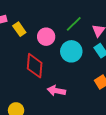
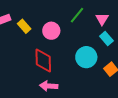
cyan circle: (71, 51) -> (86, 57), moved
pink arrow: (56, 91) -> (49, 86), moved

